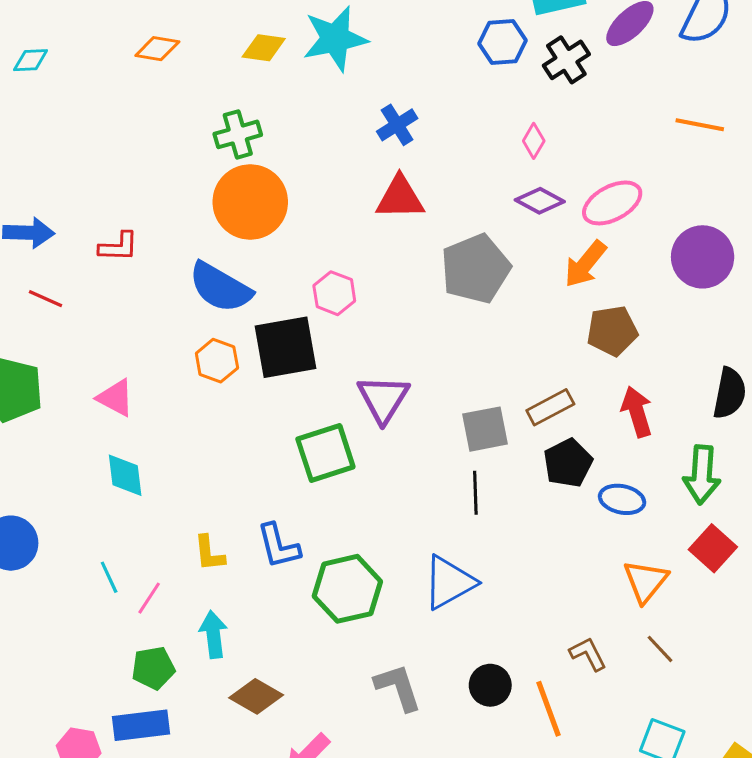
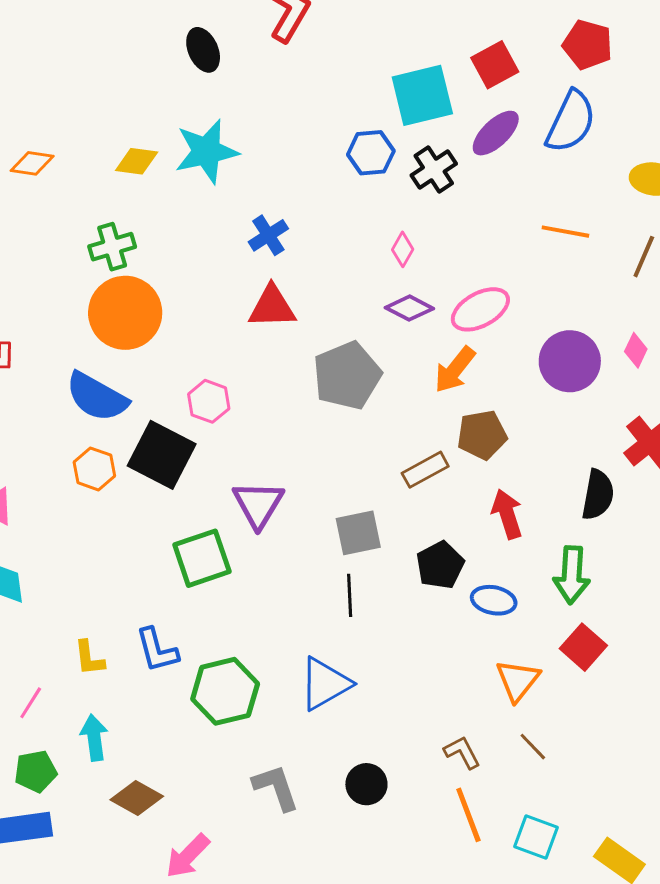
black square: (286, 347) -> (162, 455), turned 38
brown rectangle: (550, 407) -> (425, 470), moved
orange line: (548, 709) -> (468, 815), moved

